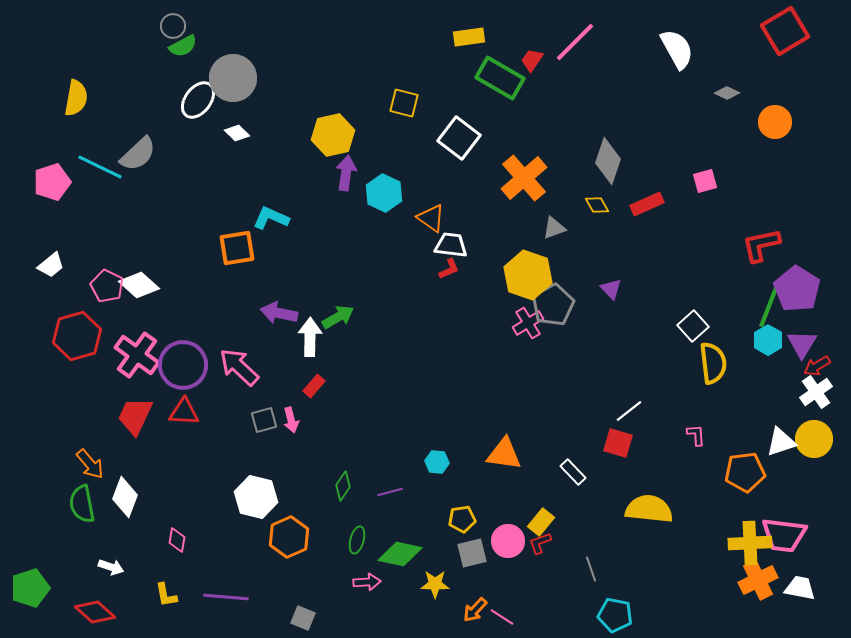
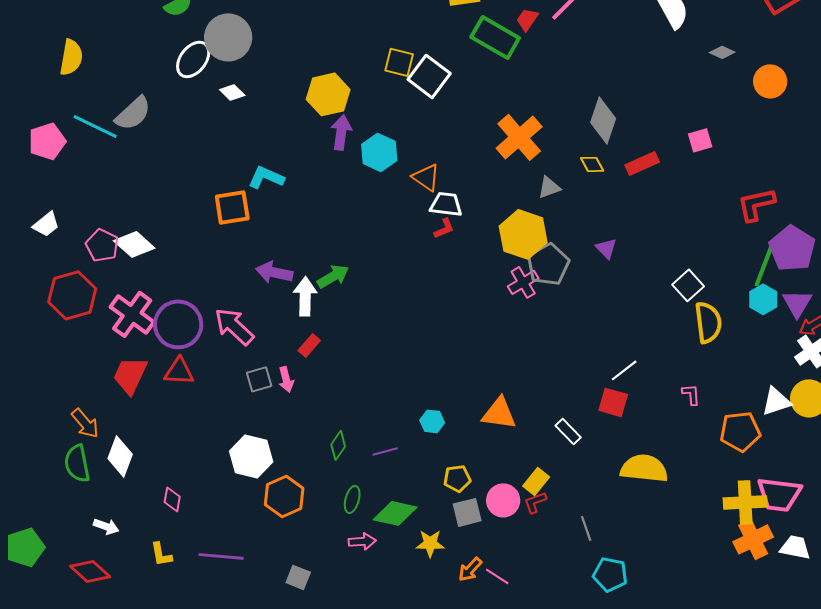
white square: (459, 138) -> (429, 76), moved

